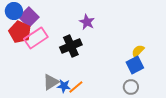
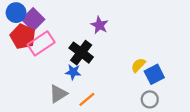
black cross: (71, 46) -> (81, 53), turned -30
yellow semicircle: (138, 51) -> (138, 65), moved
blue star: (64, 86) -> (73, 72), moved

